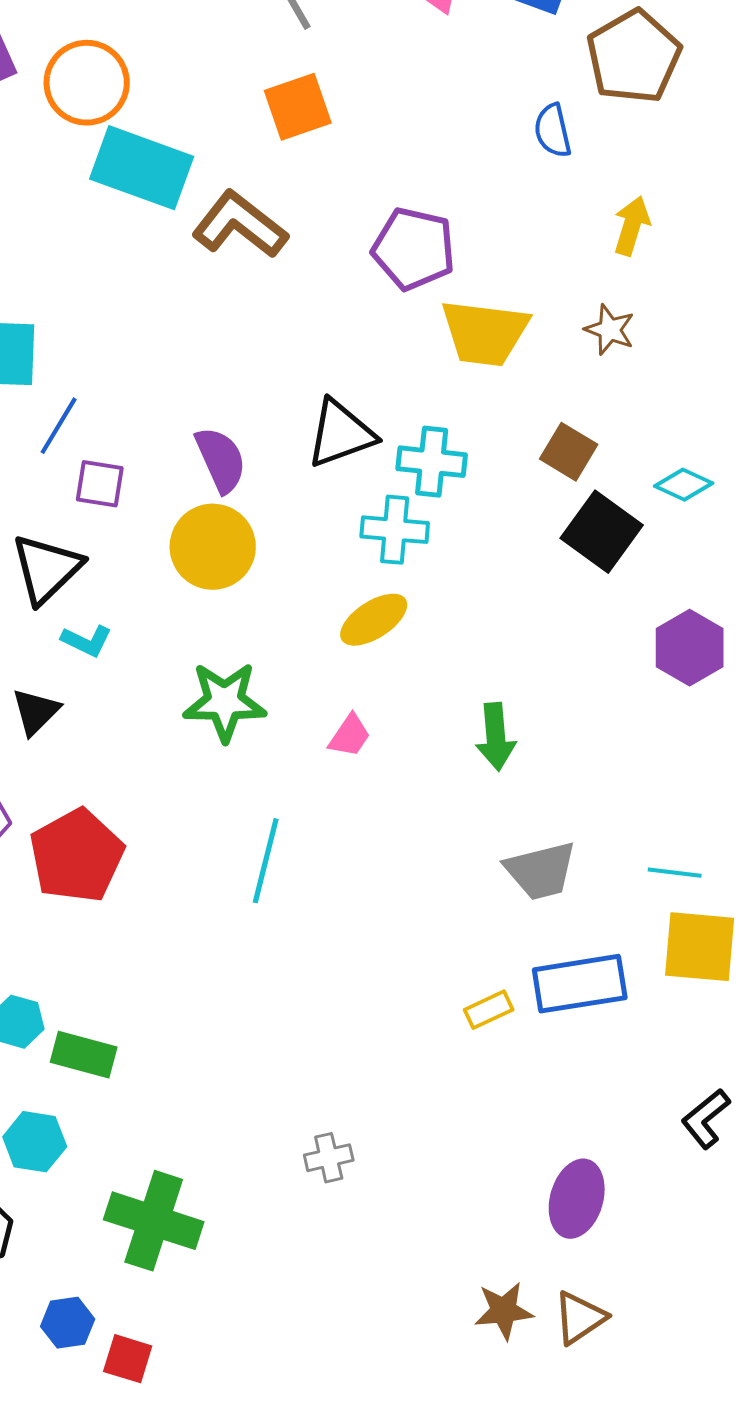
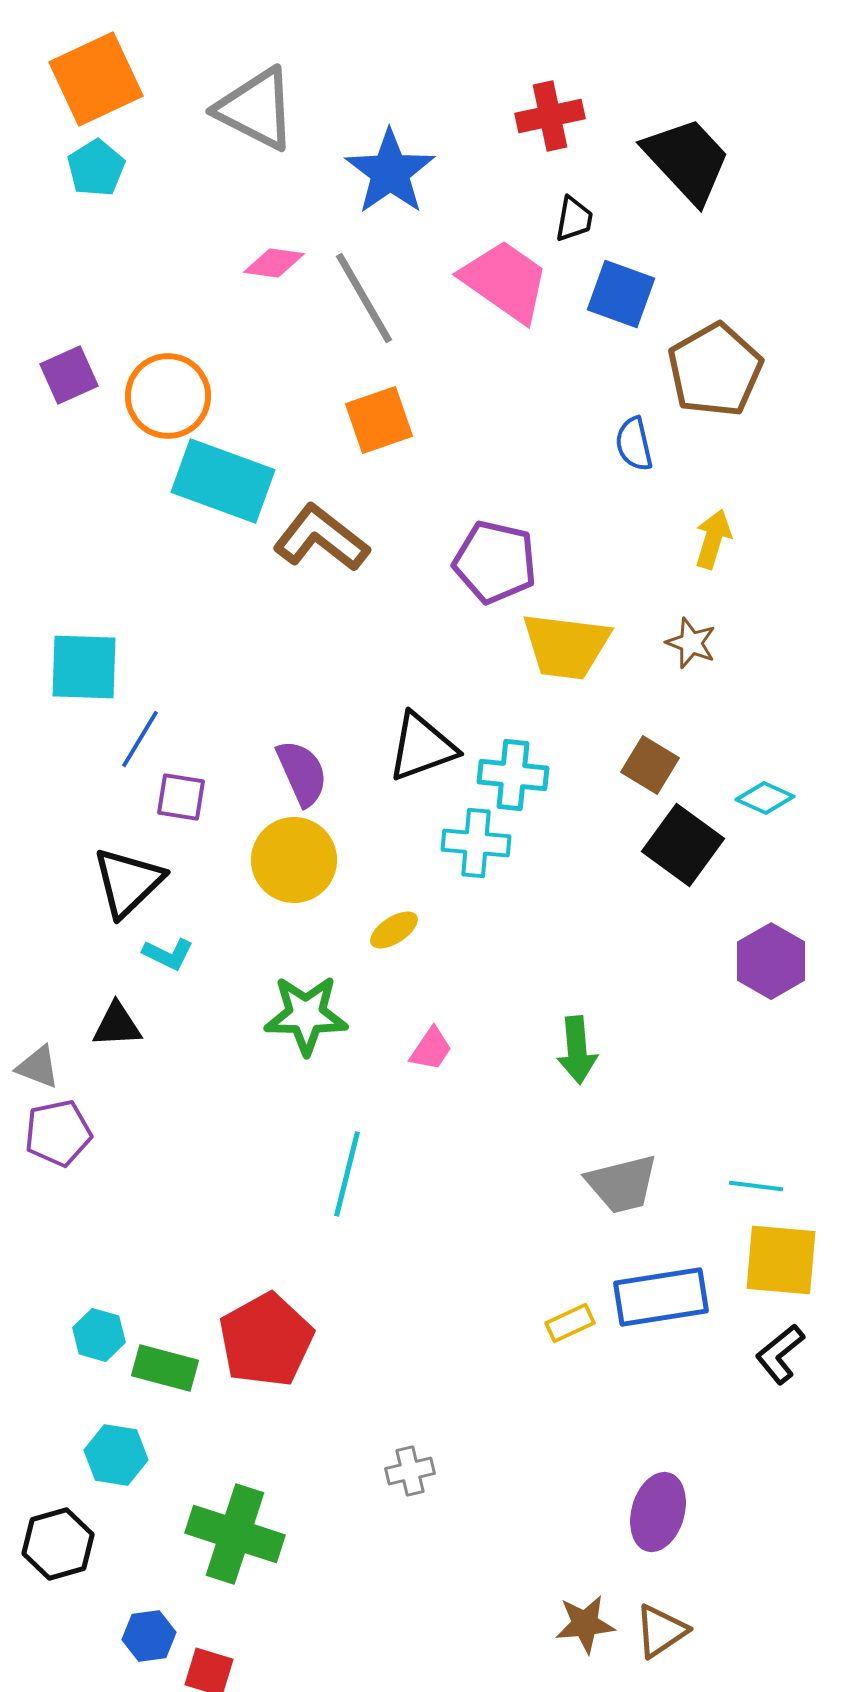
yellow ellipse: (374, 620) -> (394, 930), moved, size x0.7
black triangle: (36, 712) -> (117, 1025), turned 42
red pentagon: (77, 856) -> (266, 1340), moved
black L-shape: (706, 1119) -> (780, 1354), moved

